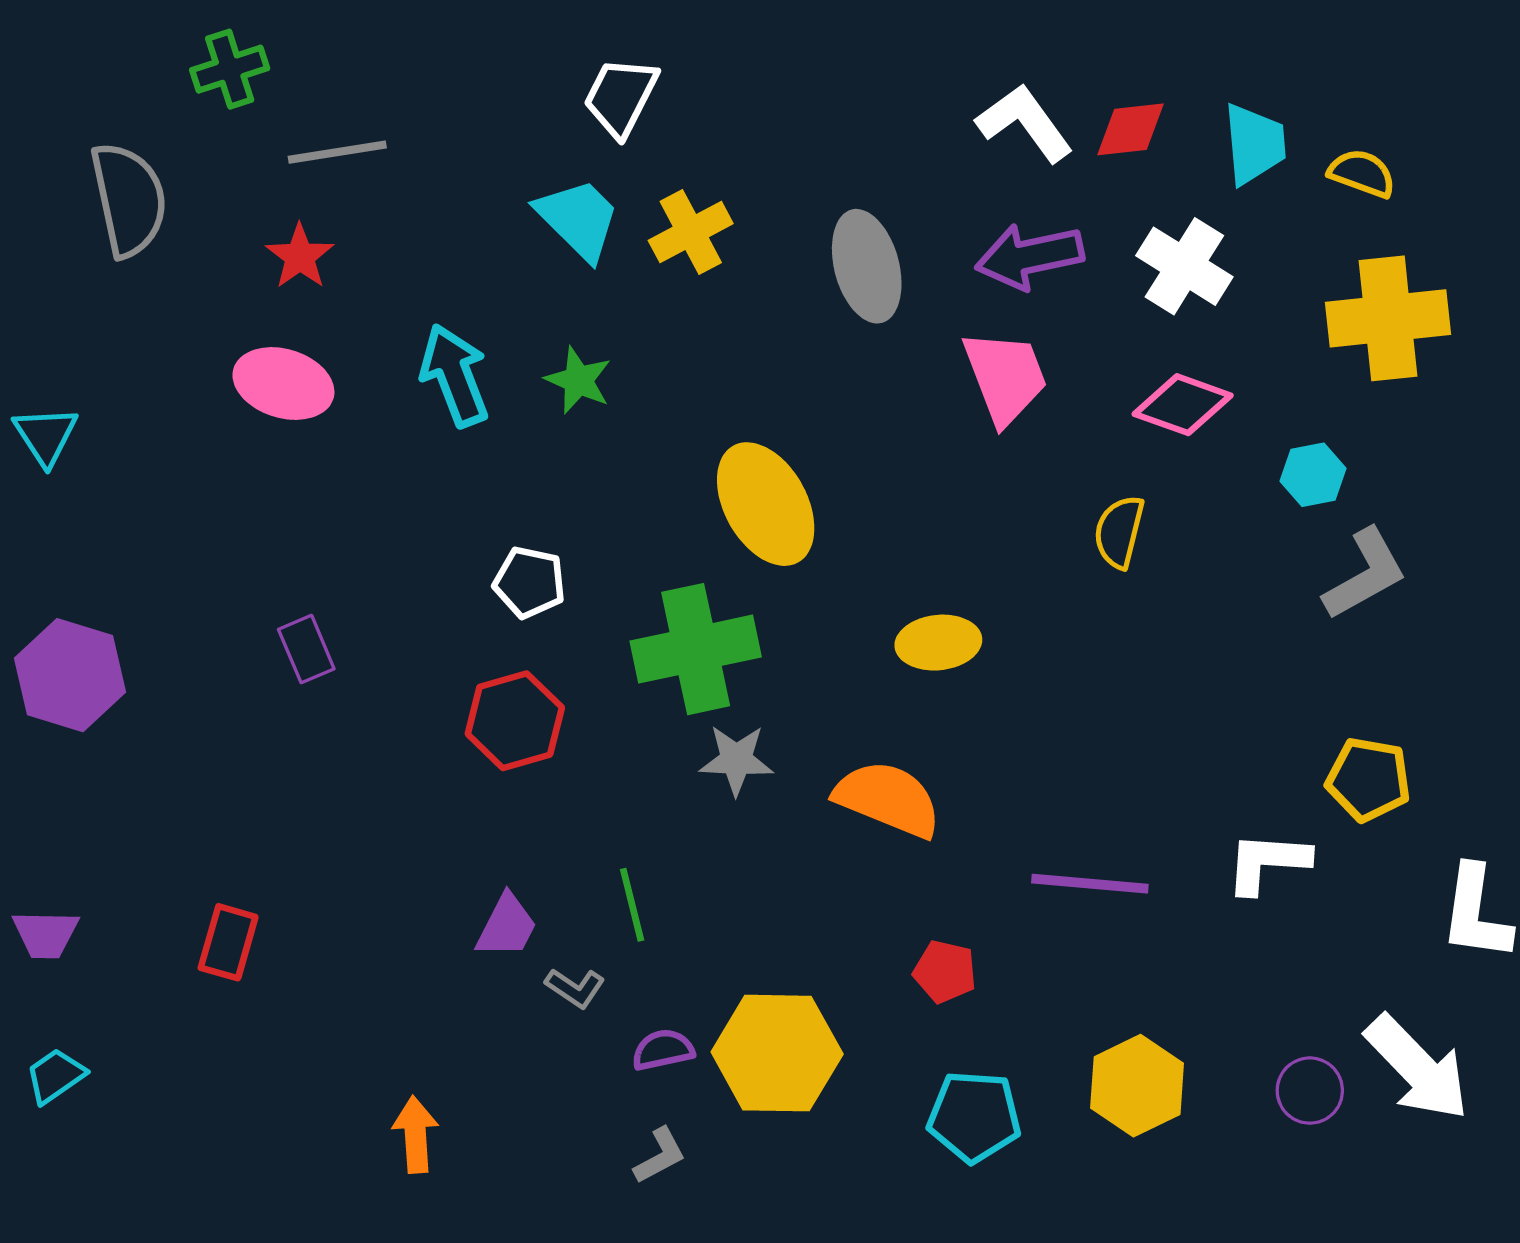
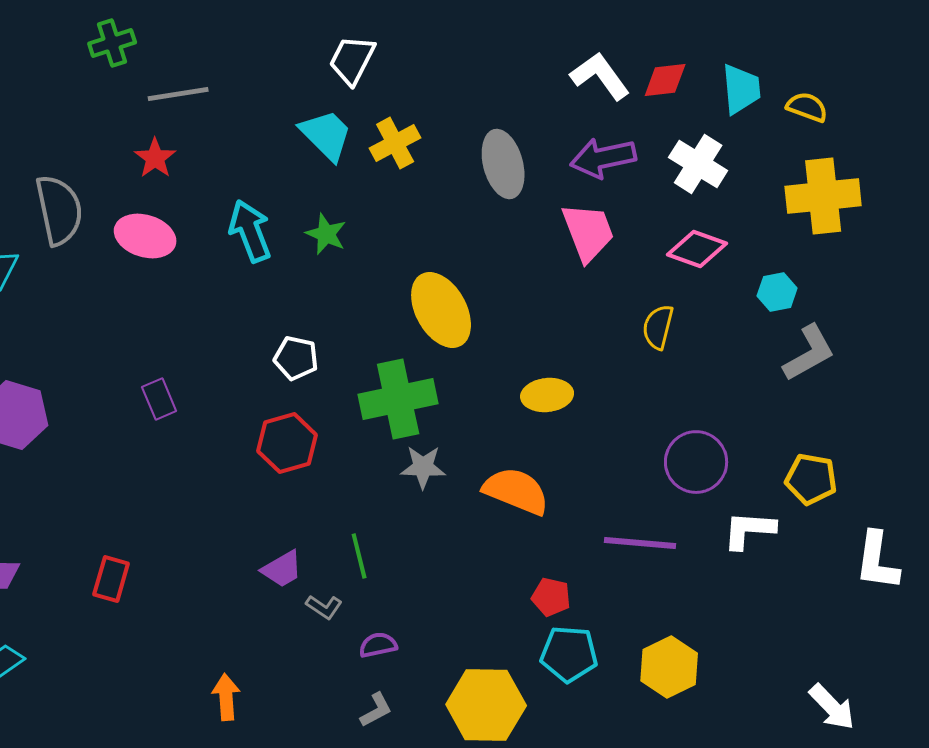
gray semicircle: (129, 199) -> (59, 210), moved
purple trapezoid: (507, 926) -> (282, 569), turned 33
yellow hexagon: (777, 1053) -> (486, 705), moved
white arrow: (1417, 1068) -> (832, 707), moved, size x0.7
purple circle: (1310, 1091) -> (696, 462), moved, size x1.5
cyan pentagon: (974, 1117) -> (569, 654), moved

